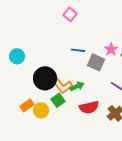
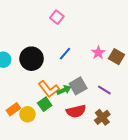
blue line: (78, 50) -> (65, 54), turned -56
gray square: (96, 62) -> (78, 86), moved, turned 36
black circle: (45, 78) -> (32, 59), moved

